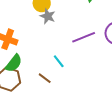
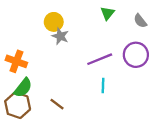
cyan line: (59, 61) -> (103, 85), moved, turned 40

